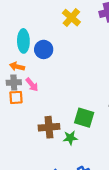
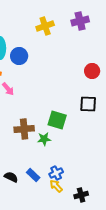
yellow cross: (71, 18) -> (45, 26), turned 30

